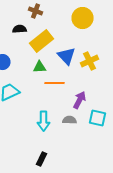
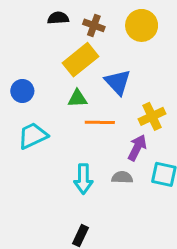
brown cross: (36, 11) -> (94, 25), moved
black semicircle: (20, 29) -> (58, 18), moved
yellow cross: (90, 61) -> (152, 116), moved

